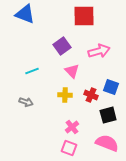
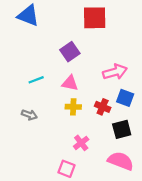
pink arrow: (99, 51) -> (115, 72), moved
pink triangle: (72, 71) -> (70, 83), moved, turned -35
pink square: (69, 148) -> (66, 169), moved

